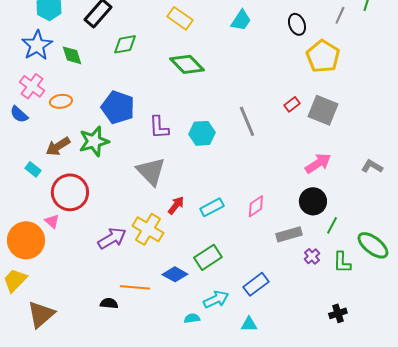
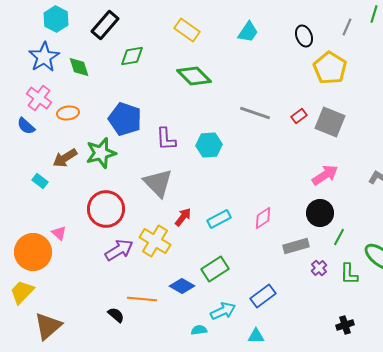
gray line: (247, 121) -> (255, 113), moved, turned -48
red circle: (70, 192) -> (106, 209), moved
black semicircle: (109, 303) -> (116, 315), turned 36

